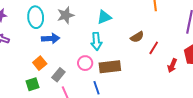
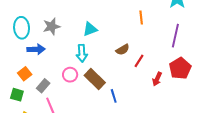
brown rectangle: (110, 67) -> (95, 79), turned 50
green square: (32, 84) -> (17, 95), turned 32
blue line: (96, 88) -> (114, 96), moved

